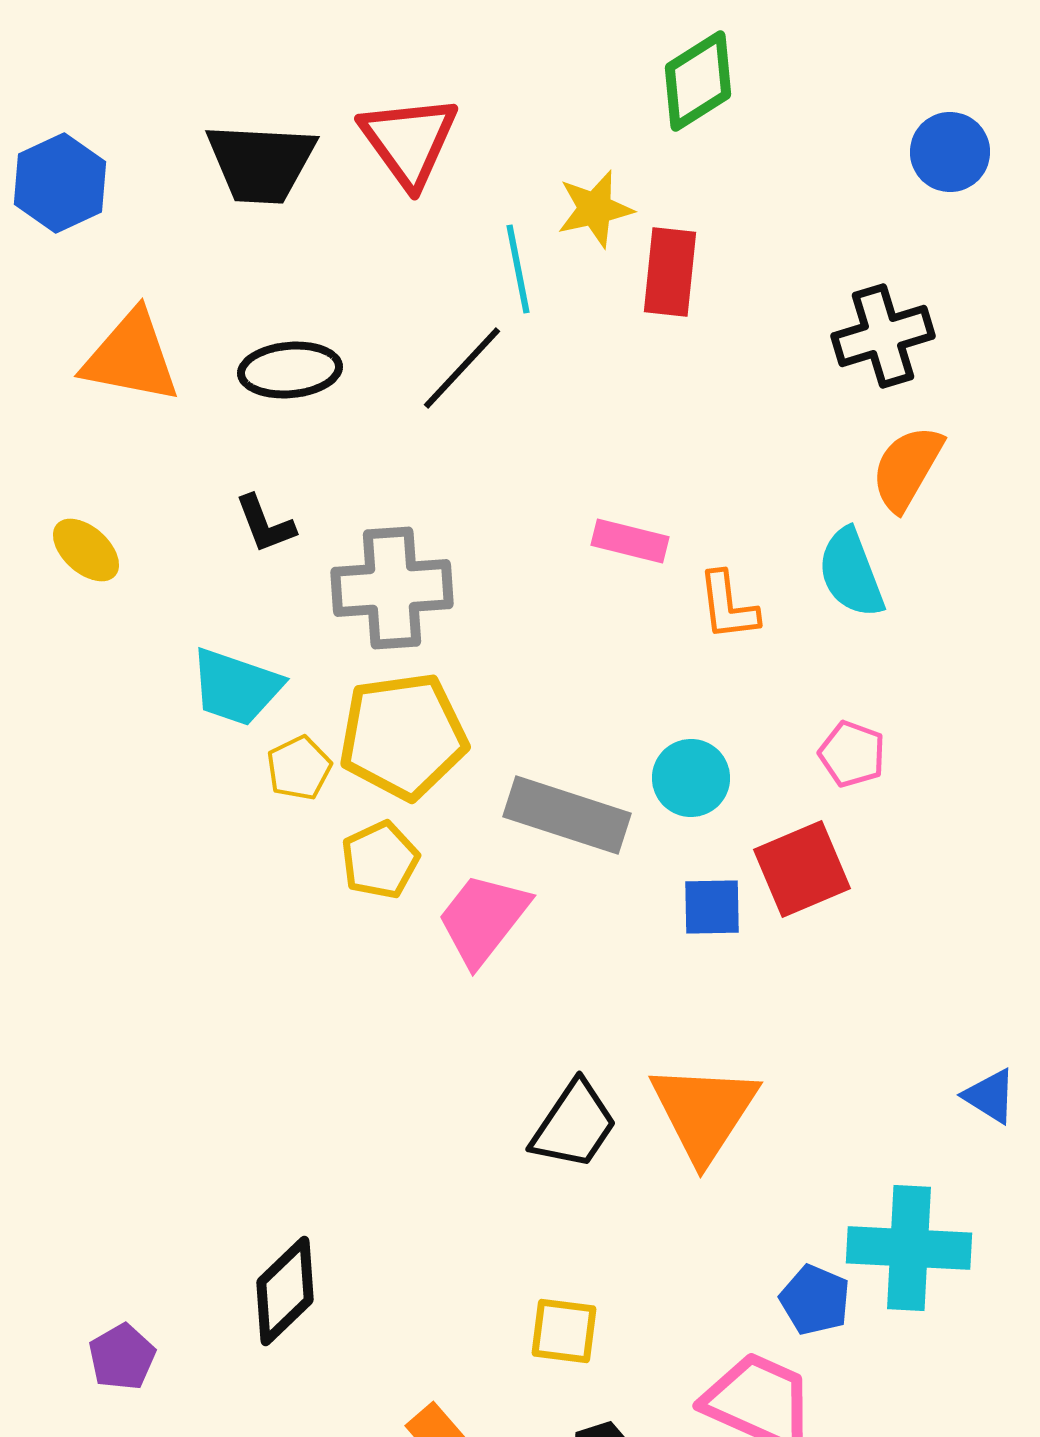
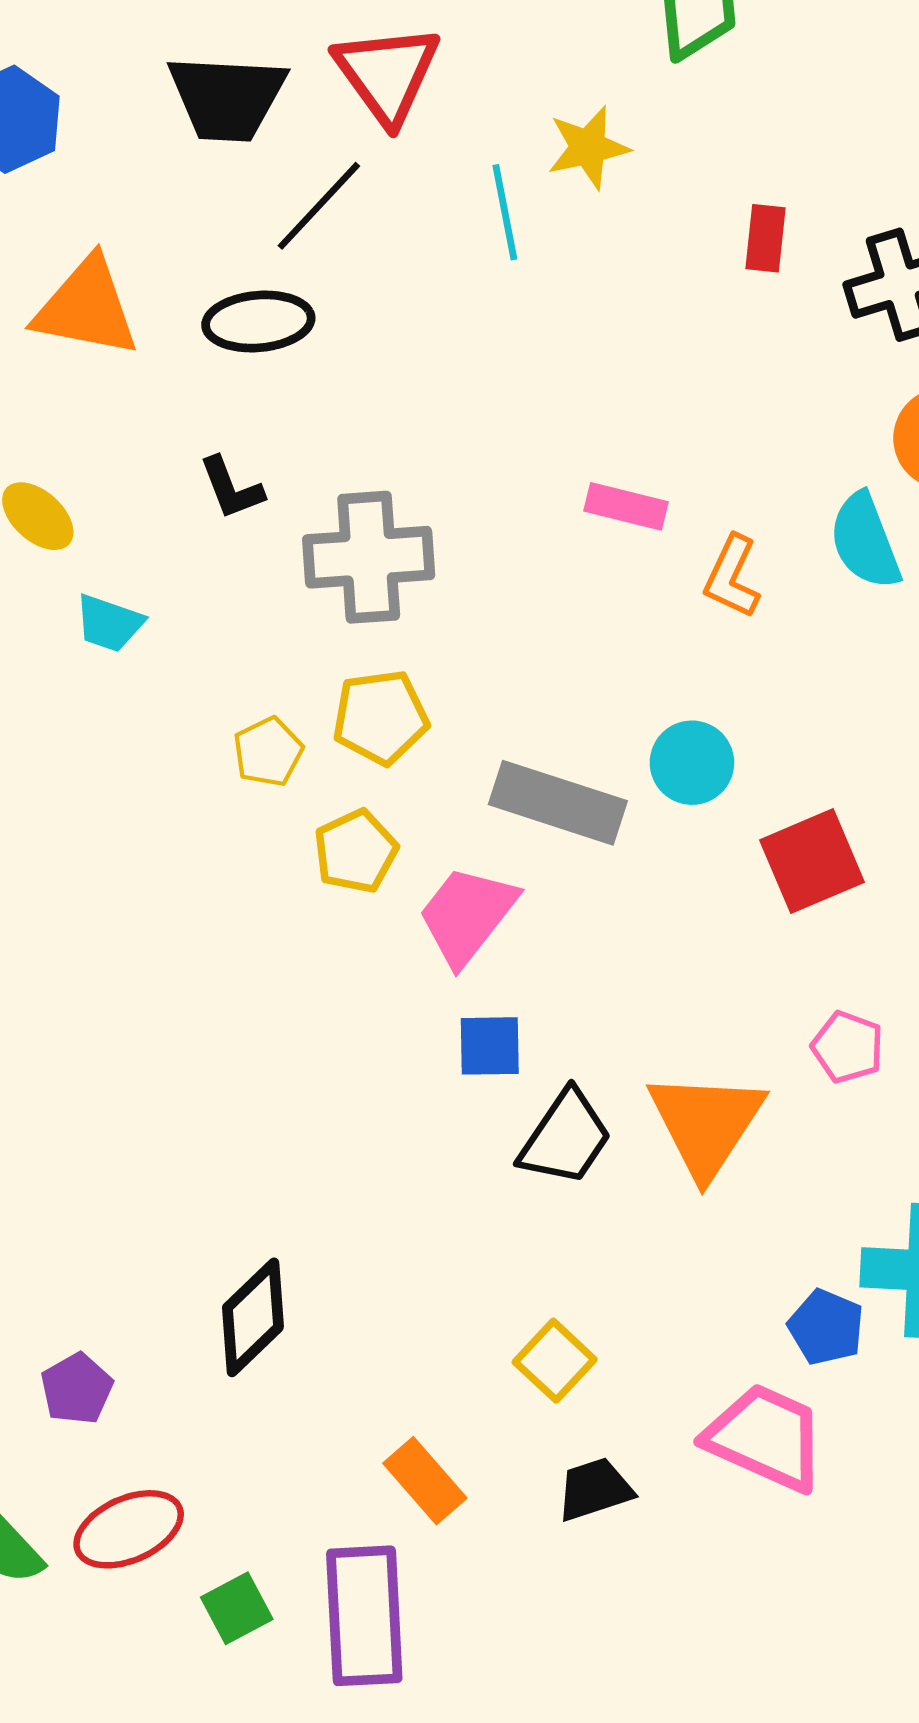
red rectangle: (670, 272) -> (765, 238), moved, size x0.7
black line: (462, 368) -> (319, 206), moved
orange L-shape: (728, 606) -> (732, 577), turned 32
cyan trapezoid: (236, 687) -> (109, 623), moved, size x0.7
yellow pentagon: (403, 736) -> (381, 717), size x0.7
pink pentagon: (852, 754) -> (848, 1047), moved
blue square: (712, 907) -> (490, 1046), moved
yellow square: (564, 1331) -> (555, 1361), turned 36

